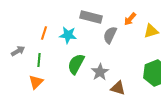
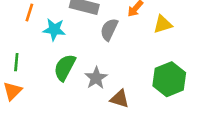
orange line: (44, 33) -> (29, 13), moved

